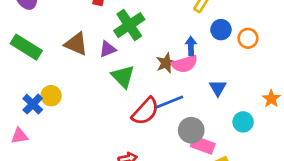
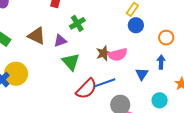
green cross: (129, 25) -> (77, 23), size x0.7
blue circle: (221, 30) -> (136, 25), moved
blue arrow: (191, 46) -> (161, 62), moved
yellow circle: (51, 96) -> (16, 74), size x1.5

